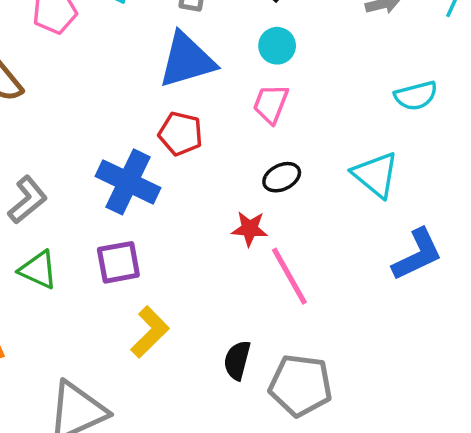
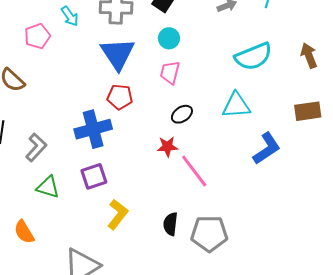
blue triangle: (187, 60) -> (118, 54), turned -39
cyan semicircle: (416, 96) -> (253, 56), size x1.5
cyan triangle: (376, 175) -> (236, 105), turned -36
blue cross: (128, 182) -> (93, 129), turned -33

